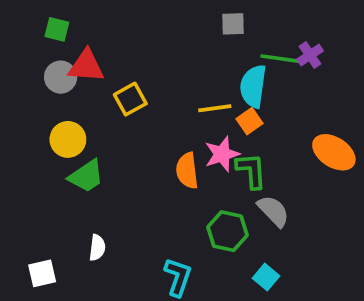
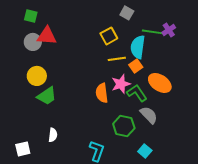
gray square: (233, 24) -> (127, 13), turned 32
yellow square: (130, 99) -> (109, 36), moved
orange ellipse: (334, 152) -> (160, 83), moved
green L-shape: (251, 171) -> (137, 93), turned -30

